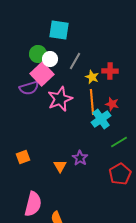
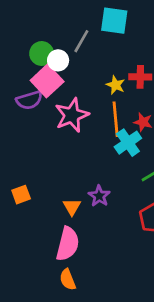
cyan square: (59, 30) -> (114, 21), moved
gray line: (75, 61) -> (81, 41), moved
pink semicircle: (33, 204) -> (68, 244), moved

